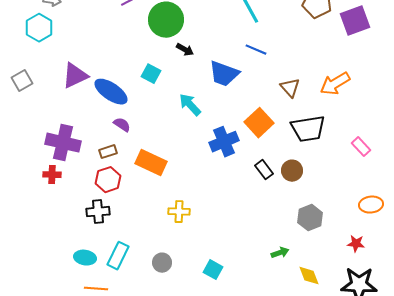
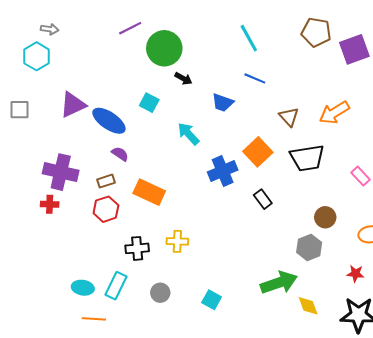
blue trapezoid: (224, 74) -> (223, 103), size x0.7
gray square: (22, 81) -> (19, 110), turned 30
brown circle: (292, 171) -> (325, 217), moved
black cross: (98, 212) -> (137, 248), moved
green arrow: (280, 253) -> (279, 283), size x2.0

